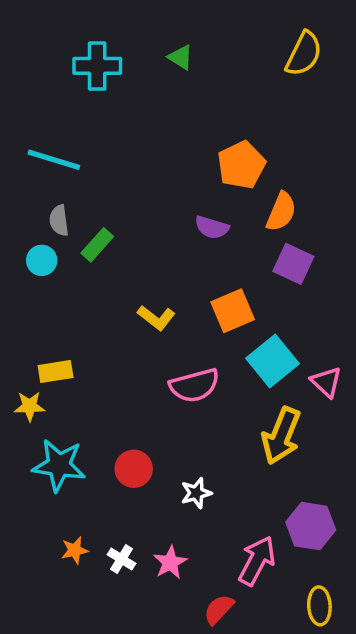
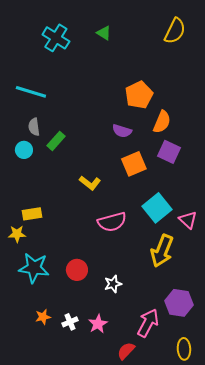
cyan cross: (97, 66) -> (56, 38), turned 32
orange square: (233, 311) -> (134, 164), moved
white cross: (122, 559) -> (70, 322), turned 35

